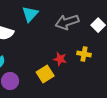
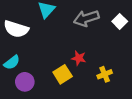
yellow cross: (84, 54) -> (105, 74), moved, turned -32

